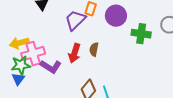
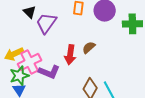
purple trapezoid: (75, 20) -> (46, 23), moved
brown semicircle: (94, 49) -> (89, 48), turned 48

